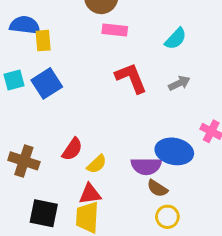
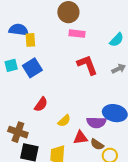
red semicircle: (72, 149) -> (41, 104), moved
brown cross: (24, 161) -> (18, 132), moved
brown semicircle: (157, 188) -> (97, 144), moved
red triangle: (90, 194) -> (80, 138), moved

